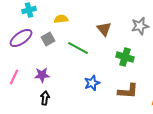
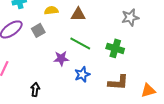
brown triangle: (104, 29) -> (78, 14), moved, turned -49
green line: (78, 48) -> (80, 43), moved
purple star: (42, 75) -> (61, 58), moved

